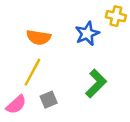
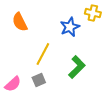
orange semicircle: (39, 37) -> (20, 22), moved, turned 54
yellow line: (32, 72) -> (43, 54), moved

